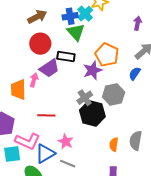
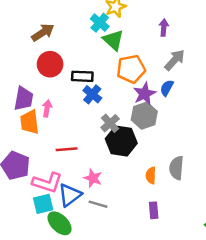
blue cross: (70, 16) -> (92, 94), moved, turned -35
green triangle: (76, 32) -> (113, 40), moved
orange pentagon: (107, 55) -> (131, 69), turned -30
purple trapezoid: (49, 68) -> (24, 99), moved, turned -40
purple star: (93, 70) -> (145, 94), moved
cyan square: (12, 154) -> (43, 204), moved

